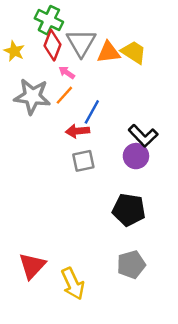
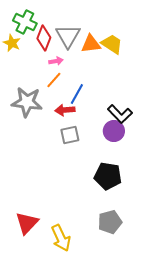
green cross: (49, 20) -> (25, 22), moved
pink arrow: (67, 73) -> (56, 61), turned 136
gray star: (32, 96) -> (27, 102), moved

